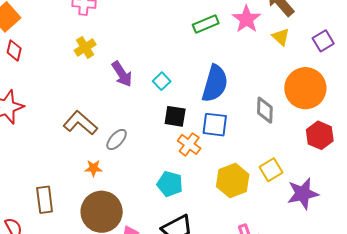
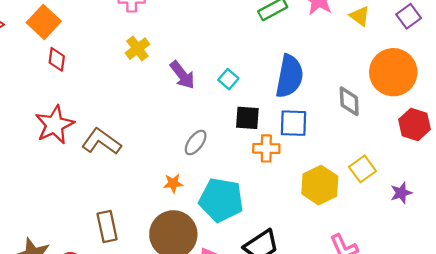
brown L-shape: (80, 123) -> (101, 142), moved
gray ellipse: (117, 139) -> (196, 143), moved
orange cross: (189, 144) -> (266, 148), turned -30
orange star: (93, 168) -> (173, 183), moved
cyan pentagon: (170, 184) -> (221, 200), moved, size x1.5
purple star: (303, 194) -> (401, 193), size x0.6

